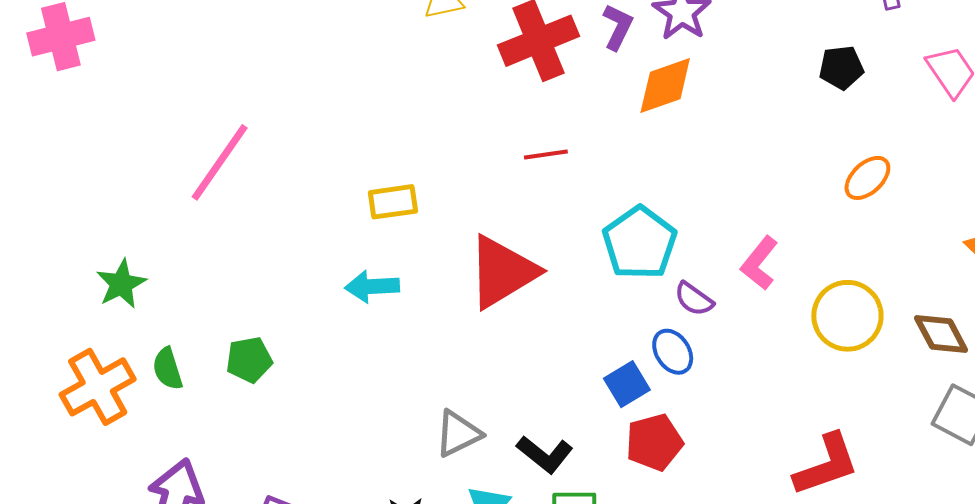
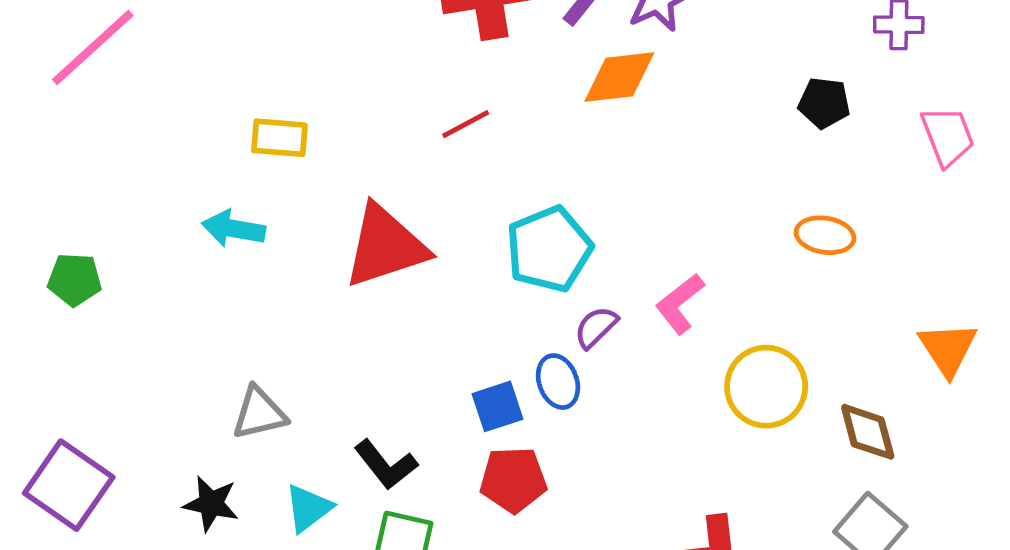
red line: (546, 154) -> (466, 124), turned -33
orange ellipse: (867, 178) -> (825, 235), turned 39
purple semicircle: (694, 299) -> (596, 327), turned 87
gray triangle: (458, 434) -> (259, 413), moved

